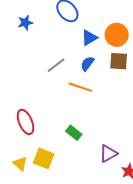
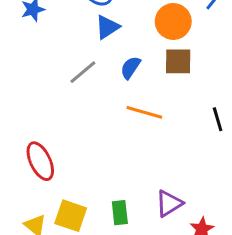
blue triangle: (89, 38) -> (107, 27), moved
orange line: (80, 87) -> (144, 112), moved
green rectangle: (74, 133) -> (120, 213), moved, turned 49

